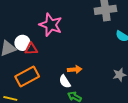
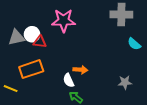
pink star: (51, 25) -> (64, 21), turned -30

